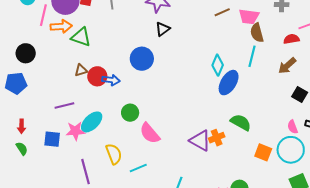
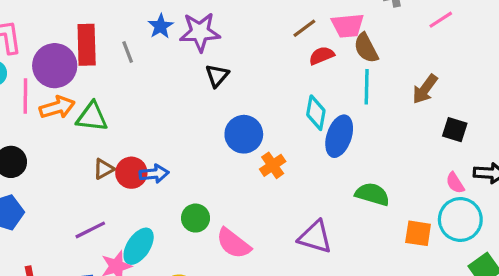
red semicircle: (291, 39) -> (322, 56), moved
blue circle: (142, 59) -> (244, 134), moved
orange cross: (217, 138) -> (273, 165), moved

